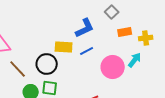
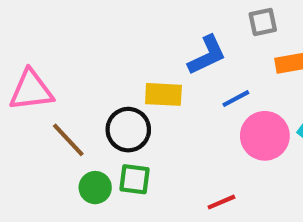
gray square: (112, 12) -> (263, 22), turned 32
blue line: (87, 51) -> (236, 99), moved

